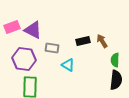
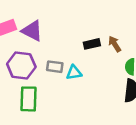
gray rectangle: (52, 48) -> (55, 67), moved
cyan triangle: (68, 65) -> (74, 73), turned -40

